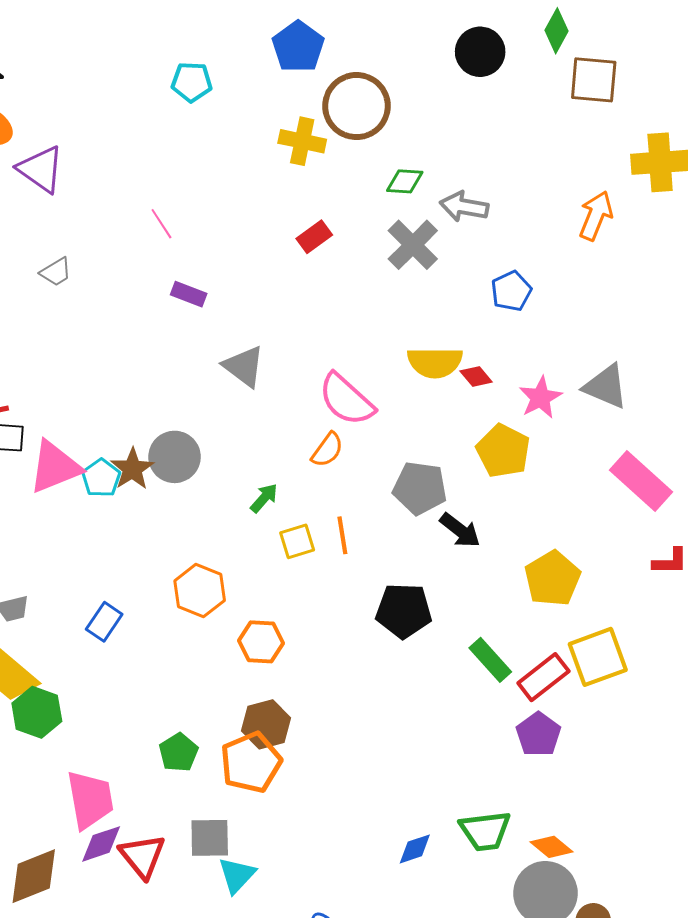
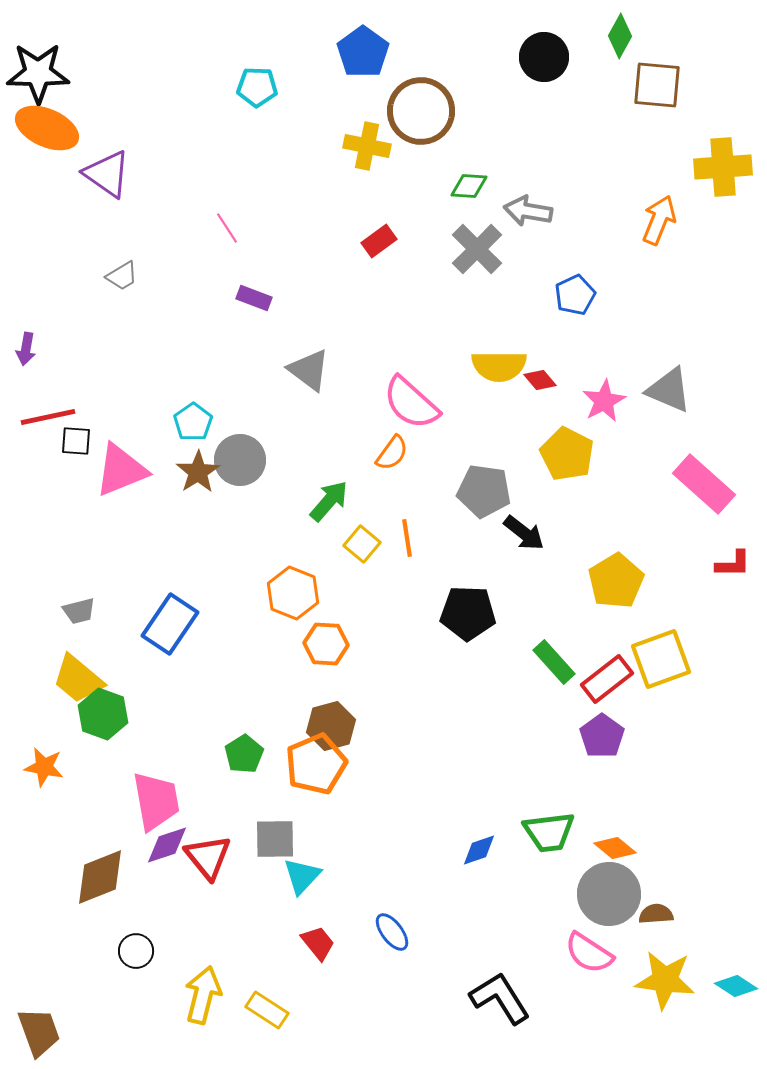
cyan pentagon: (101, 478) -> (193, 422), moved
green arrow: (264, 498) -> (329, 501), size x1.4
yellow square: (297, 541) -> (362, 544), turned -33
orange hexagon: (200, 591) -> (293, 593), moved
blue rectangle: (104, 622) -> (170, 624), size x1.5

